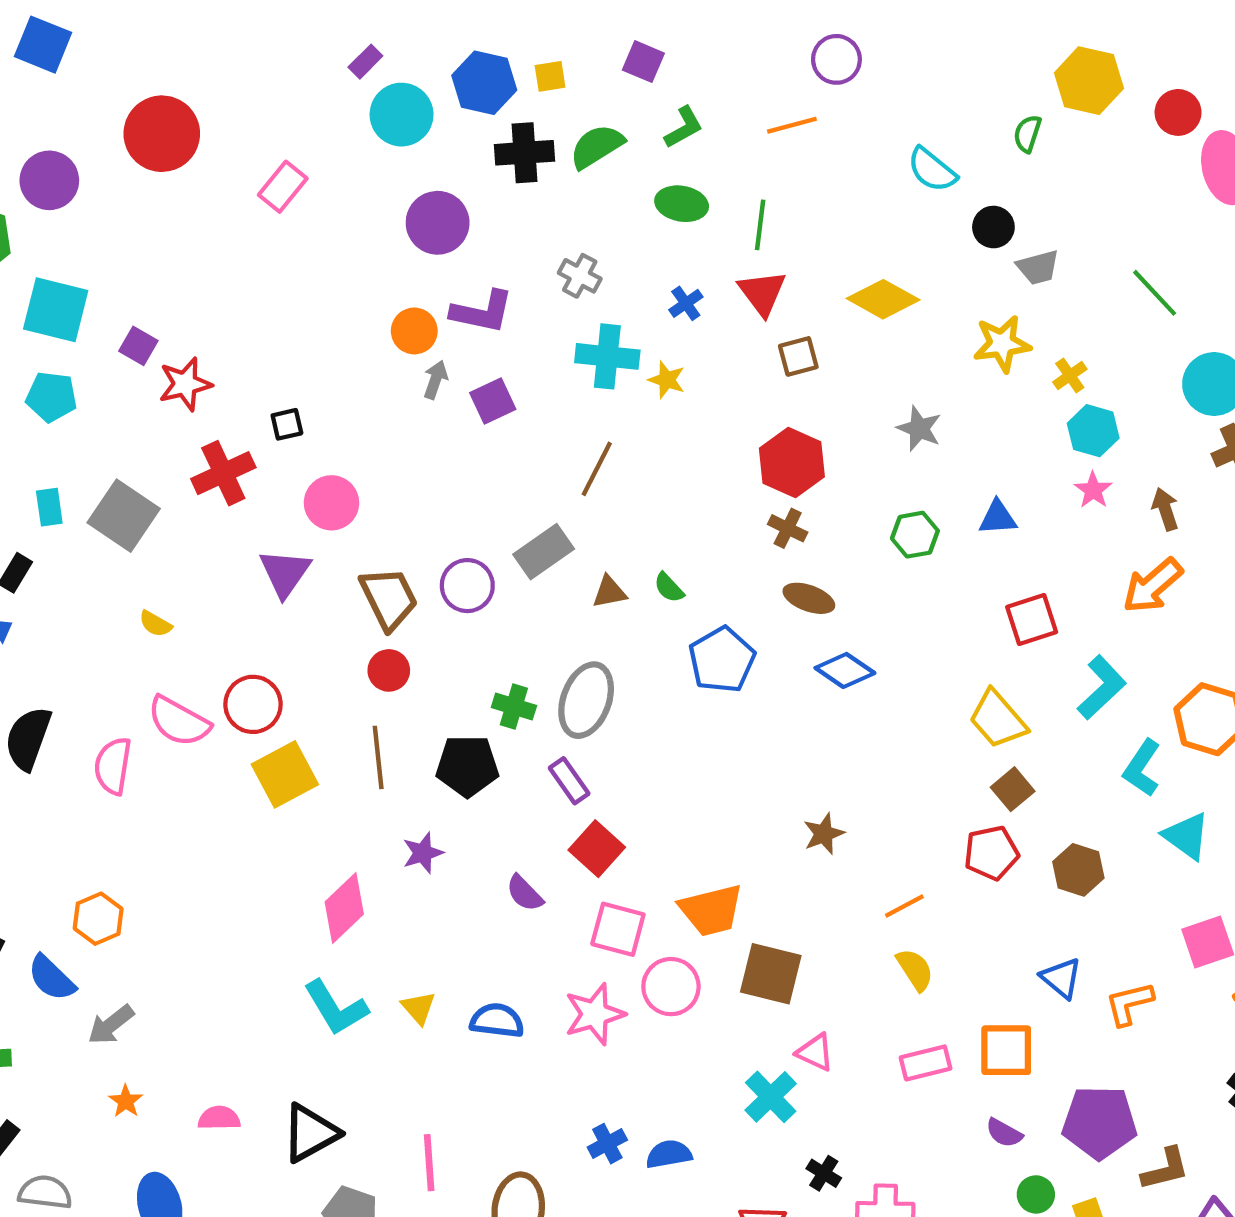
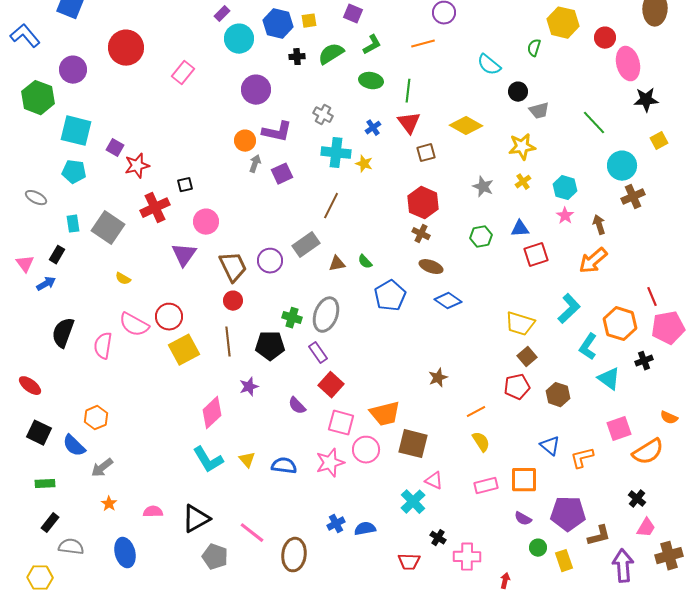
black cross: (525, 153) -> (297, 57), size x0.6
yellow cross: (1070, 376) -> (523, 182), moved
red square: (1032, 620) -> (536, 255), moved
yellow trapezoid: (998, 719) -> (520, 324), turned -32
pink line: (429, 1163) -> (252, 533), turned -48

